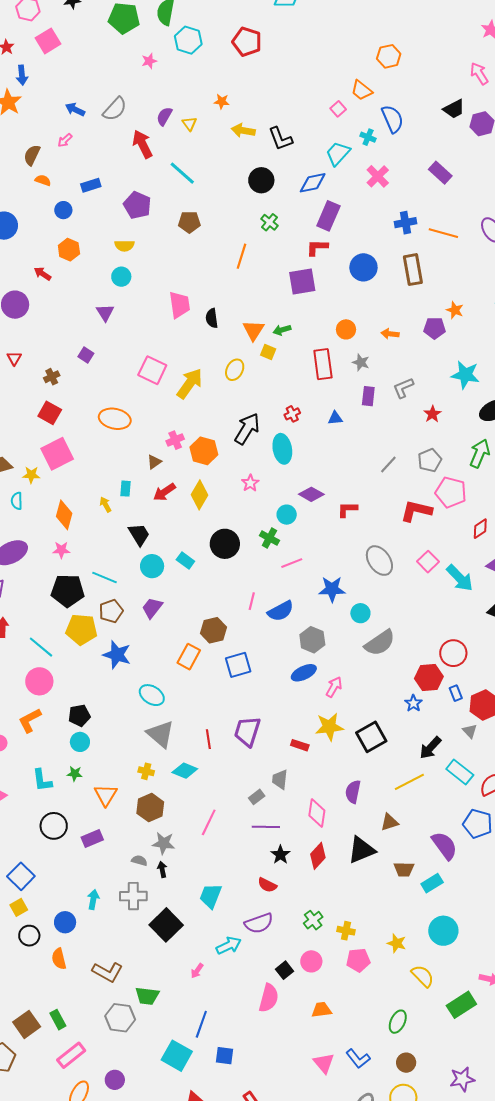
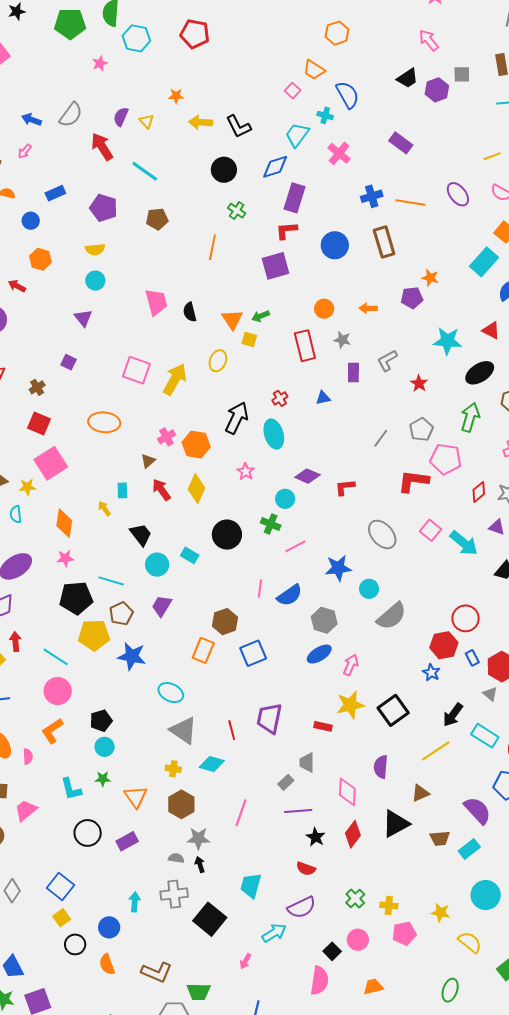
red arrow: (164, 492) -> (161, 490), turned 95

